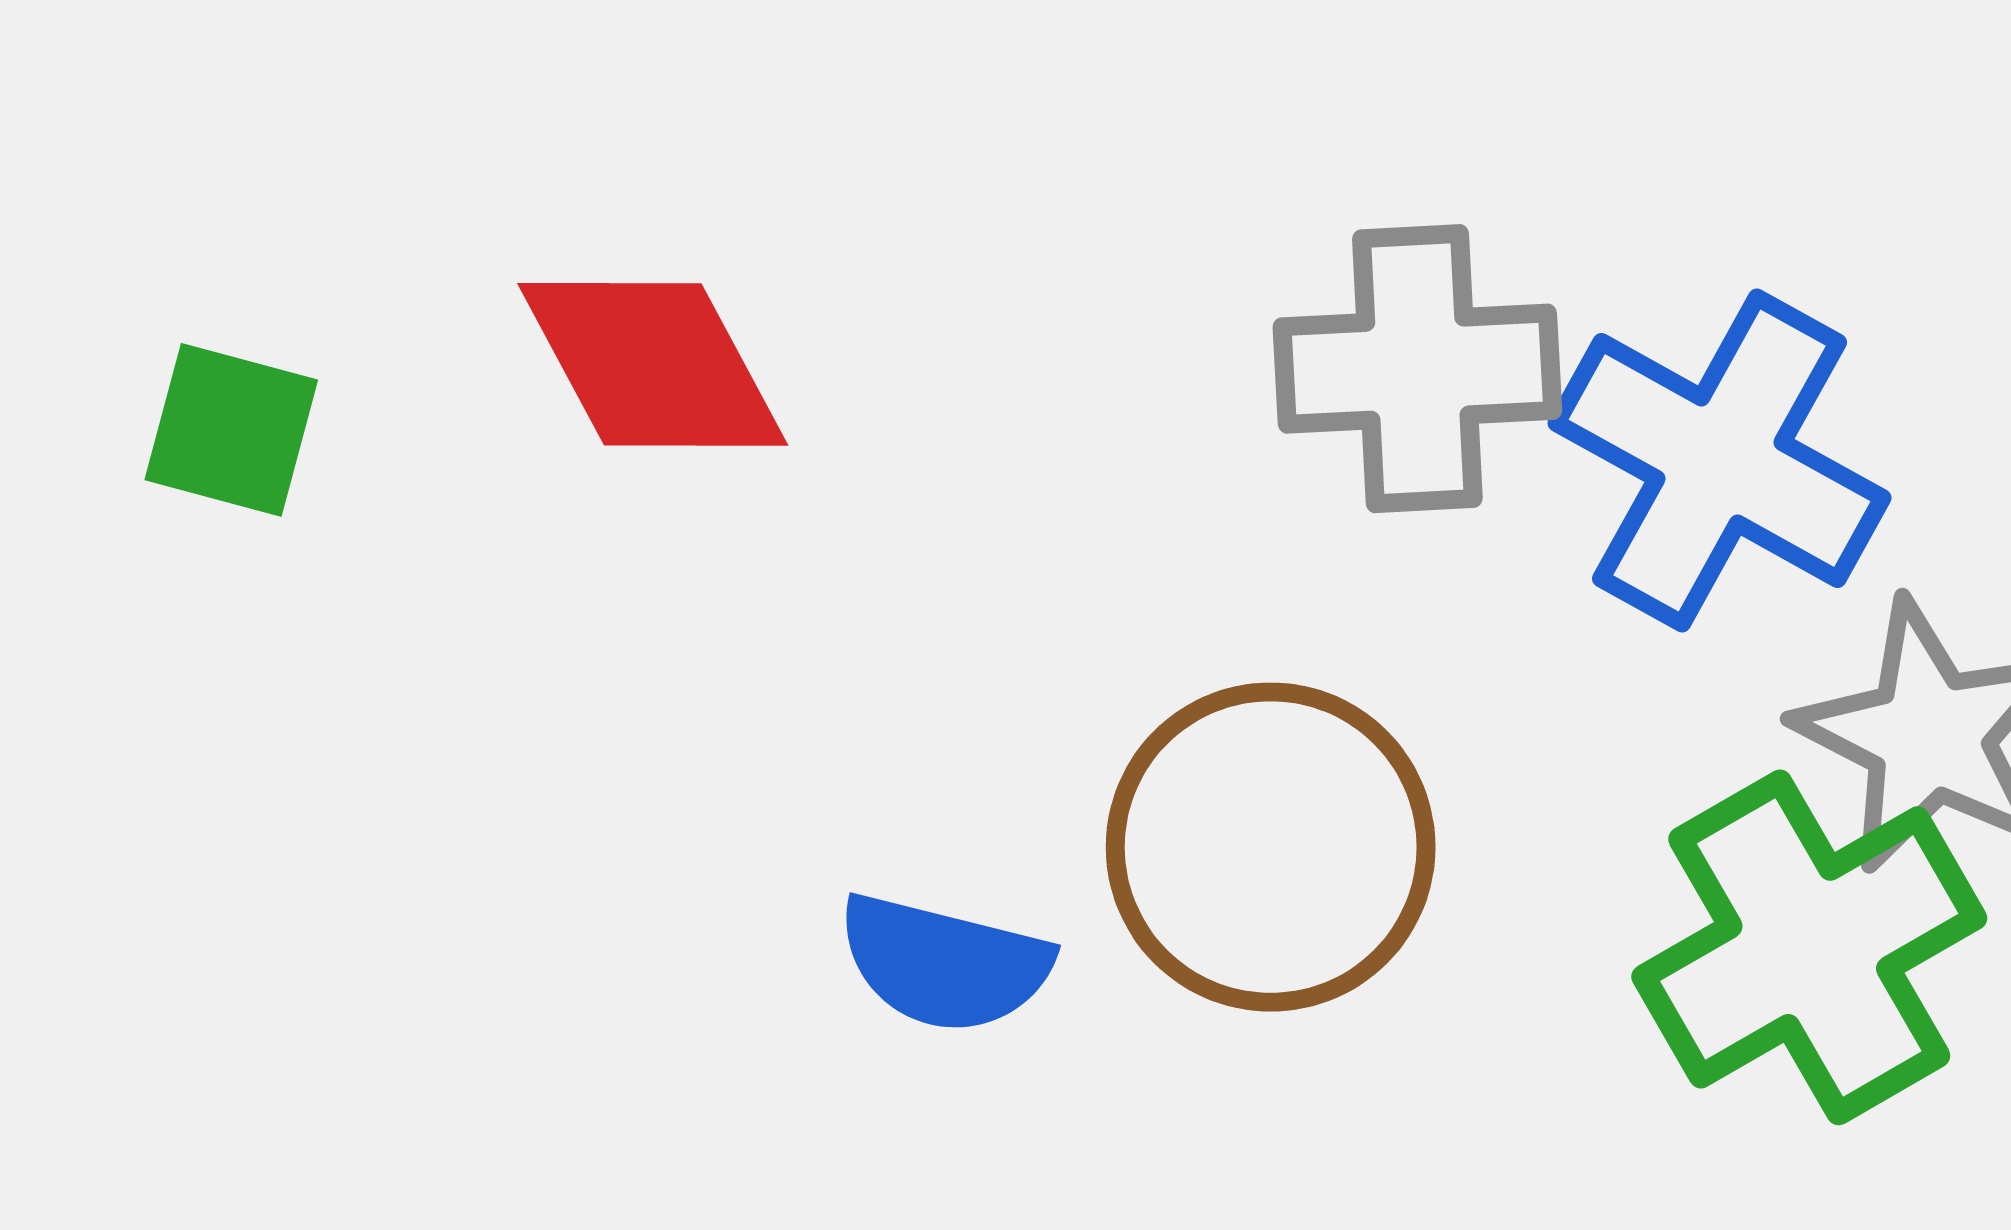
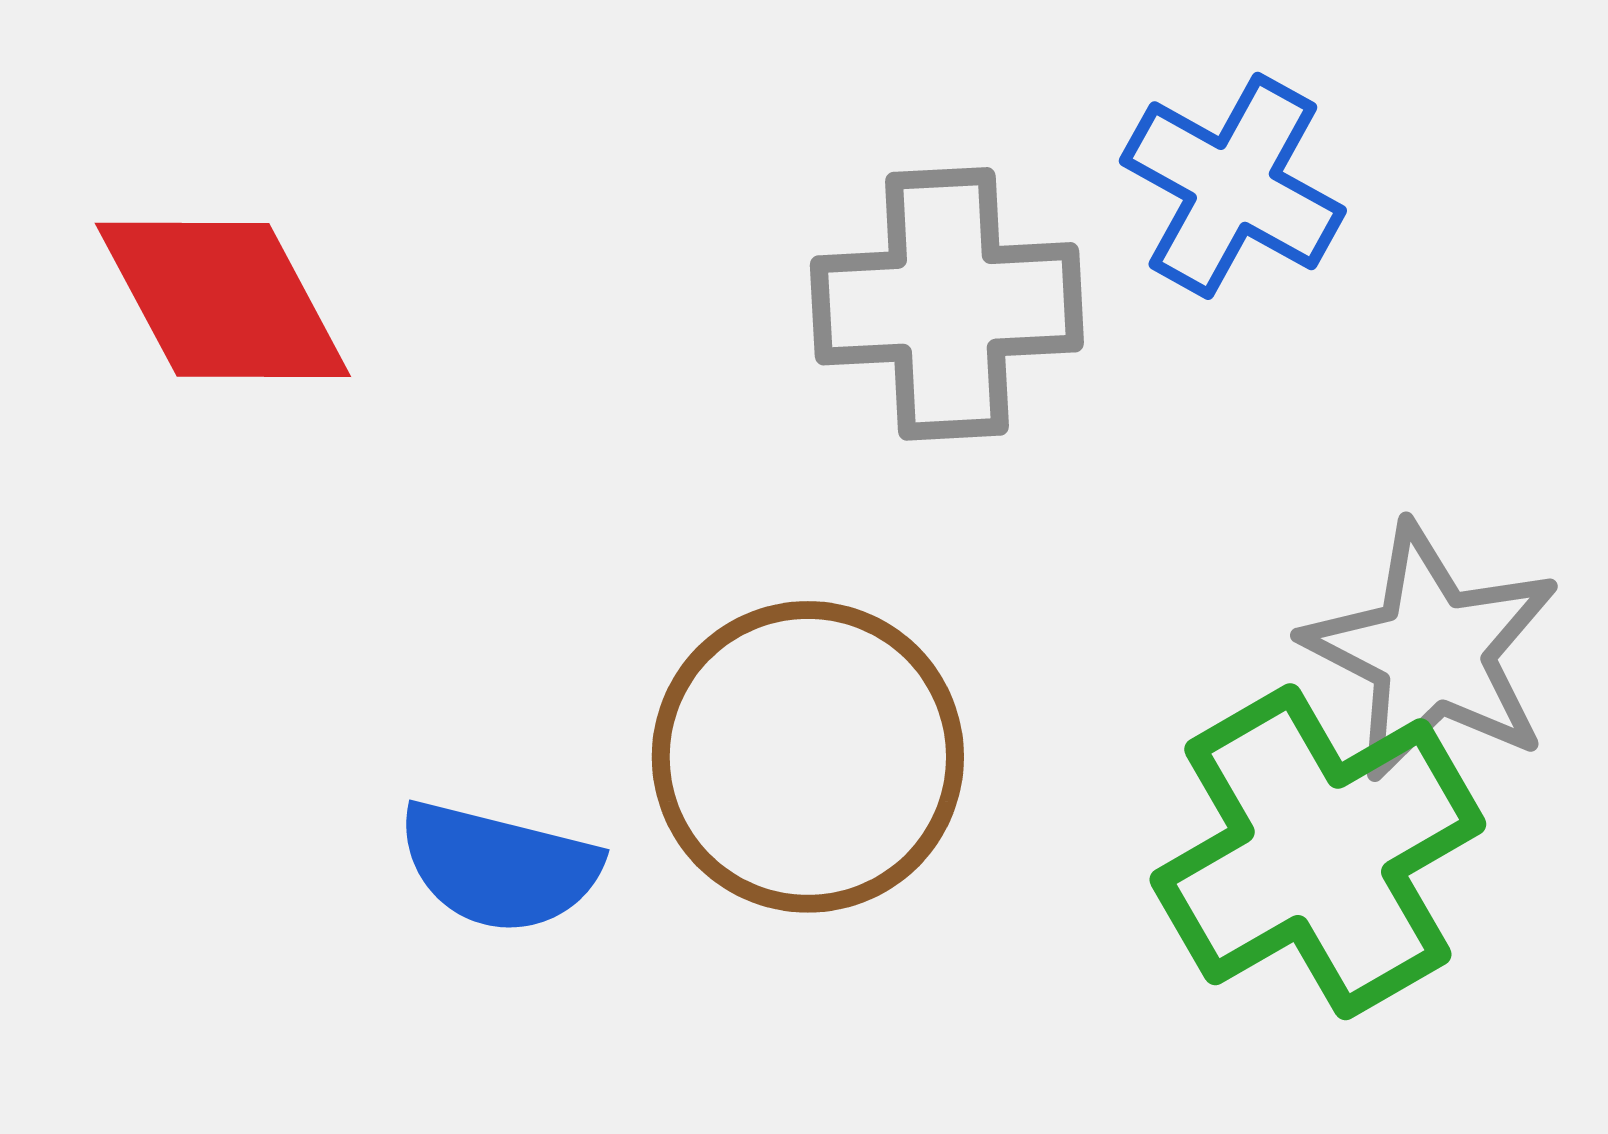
blue cross: (1719, 460) -> (1233, 186), moved, size x0.7

